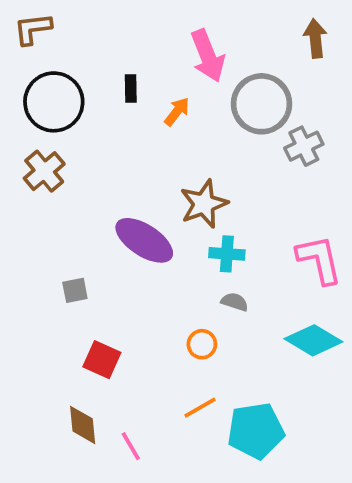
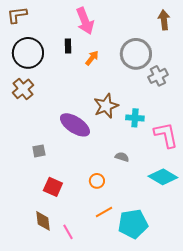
pink arrow: (208, 56) -> (85, 21), moved
cyan cross: (227, 254) -> (135, 118), moved
orange circle: (202, 344) -> (97, 181), moved

